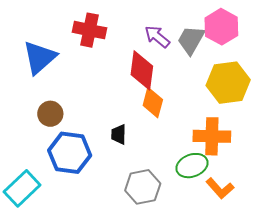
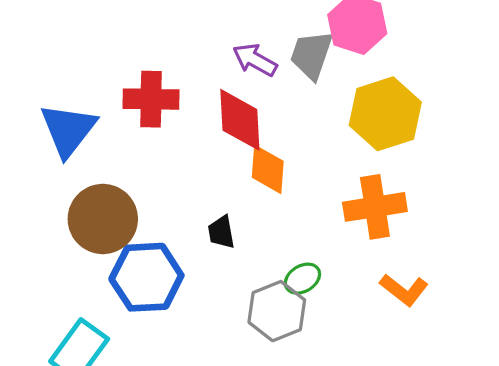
red cross: (89, 30) -> (151, 99), moved
brown circle: (50, 114) -> (103, 219), size x1.6
green ellipse: (192, 166) -> (302, 279), moved, size x0.7

